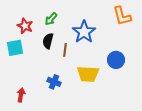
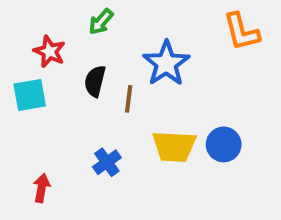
green arrow: (51, 19) -> (101, 22), moved
blue circle: (116, 60) -> (224, 144), moved
blue cross: (54, 82) -> (107, 162), turned 32

